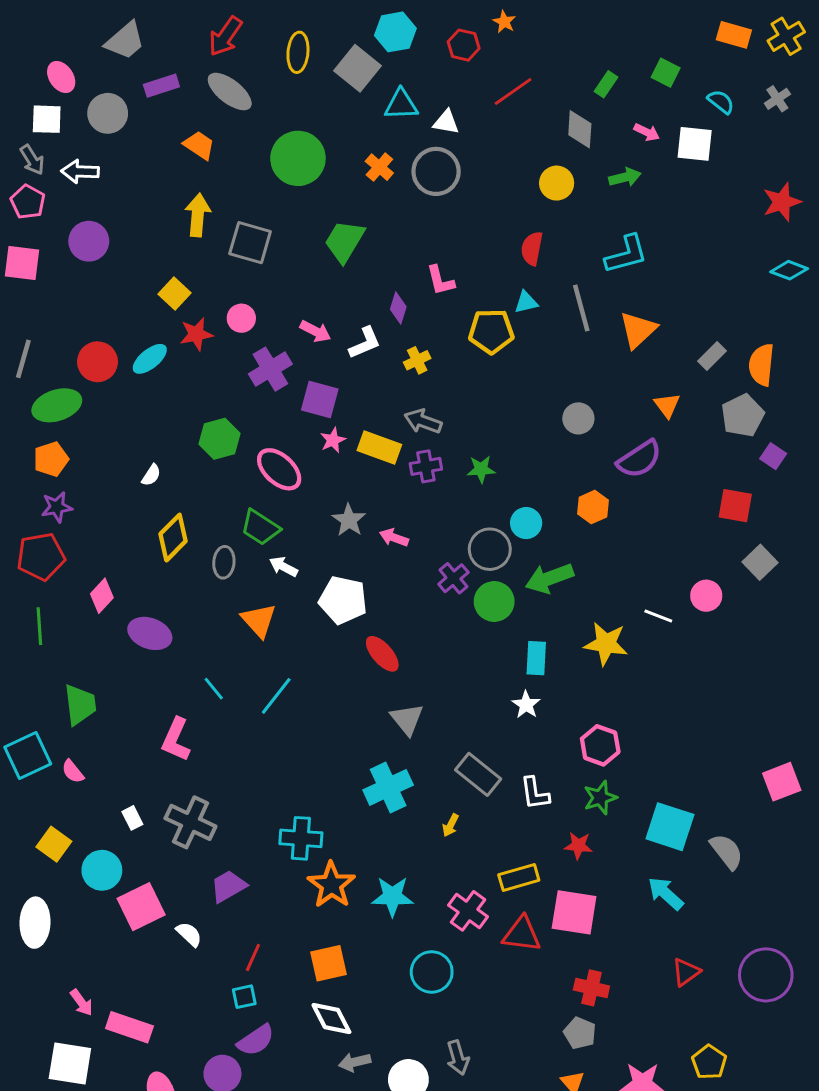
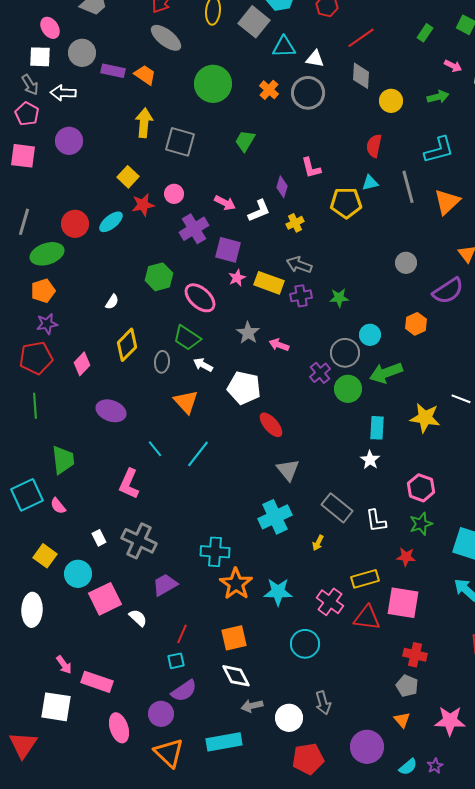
purple rectangle: (161, 86) -> (113, 71), moved, turned 30
gray diamond: (580, 129) -> (361, 76), moved
green trapezoid: (344, 241) -> (245, 141), size x0.7
pink diamond: (102, 596) -> (82, 364), moved

